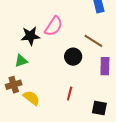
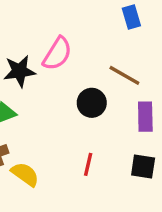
black square: (99, 108) -> (143, 167), moved

